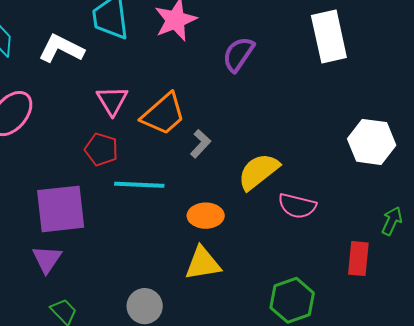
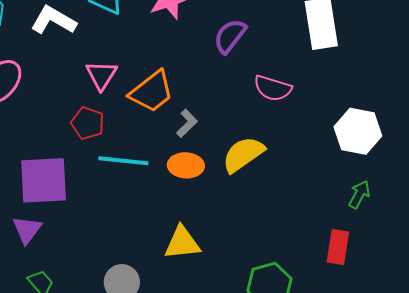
pink semicircle: (297, 206) -> (273, 88), moved
orange ellipse: (206, 216) -> (186, 165), moved
green arrow: (392, 221) -> (359, 194), moved

